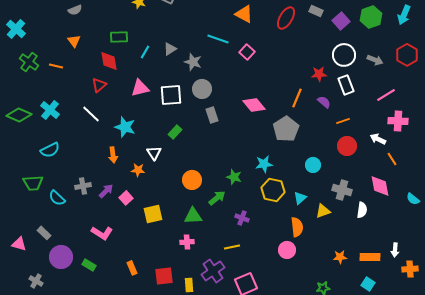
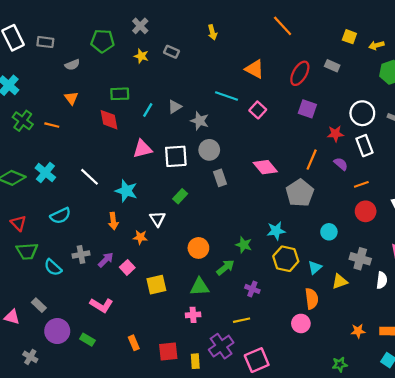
purple square: (341, 21) -> (307, 109), moved, turned -30
red triangle: (99, 85) -> (18, 223), moved, turned -35
cyan semicircle: (50, 150) -> (60, 216), moved

